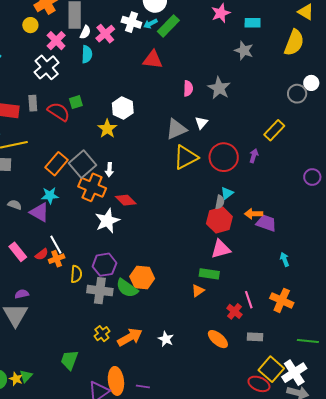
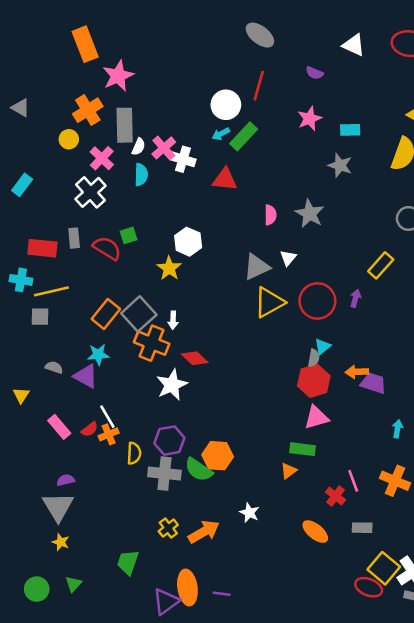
white cross: (131, 22) -> (183, 159), moved
cyan arrow: (285, 259) -> (397, 429), turned 32
white star: (166, 339) -> (249, 513), moved
yellow star: (16, 379) -> (61, 542), moved

